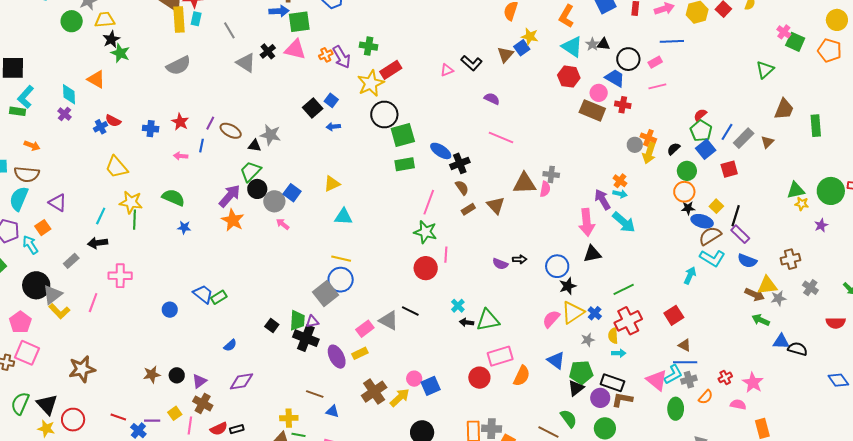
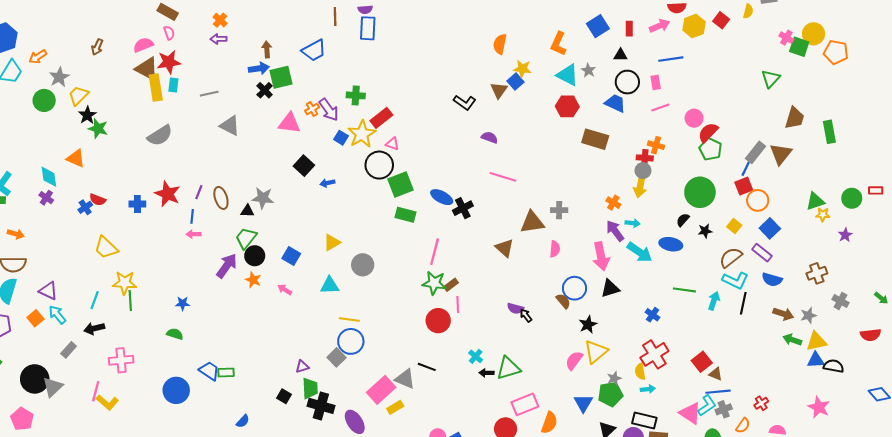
yellow trapezoid: (105, 20) -> (78, 96), turned -35
yellow circle: (837, 20) -> (814, 34), moved
gray line: (229, 30) -> (209, 94), turned -66
black triangle: (603, 44) -> (620, 55), moved
pink triangle: (295, 49) -> (289, 123), moved
black cross: (268, 51) -> (265, 90), moved
pink rectangle: (655, 62) -> (656, 82), turned -64
pink triangle: (447, 70) -> (392, 144), moved, turned 48
pink circle: (599, 93) -> (694, 118), moved
blue square: (331, 100) -> (341, 138), moved
red cross: (623, 105) -> (645, 158), moved
red semicircle: (700, 115) -> (708, 132), size x1.5
red star: (180, 122) -> (168, 194), size x1.4
brown ellipse: (231, 131) -> (221, 198), turned 50
blue line: (727, 132) -> (746, 167), moved
orange cross: (648, 138) -> (656, 145), moved
brown triangle: (767, 142) -> (781, 154), size x1.6
black semicircle: (674, 149) -> (683, 220), moved
blue square: (706, 149) -> (770, 228), moved
yellow arrow: (649, 153) -> (640, 186), moved
pink arrow: (181, 156) -> (194, 234), moved
green rectangle: (405, 164) -> (405, 215), turned 30
green circle: (687, 171) -> (700, 192), size x1.5
orange cross: (620, 181) -> (613, 203), moved
brown semicircle: (462, 188) -> (563, 301), moved
pink semicircle: (545, 189) -> (555, 249), moved
green circle: (831, 191) -> (852, 198), size x0.7
orange circle: (684, 192) -> (758, 200), moved
green semicircle: (173, 198) -> (175, 334), moved, size x0.7
gray circle: (274, 201) -> (363, 265), moved
brown rectangle: (468, 209) -> (451, 285), moved
black line: (736, 216) -> (743, 303), moved
cyan triangle: (343, 217) -> (330, 285), moved
orange star: (233, 220) -> (253, 280), moved, size x0.7
blue ellipse: (702, 221) -> (671, 244), moved
cyan arrow: (30, 245) -> (57, 315), moved
black arrow: (520, 259) -> (526, 315), moved, turned -120
blue circle: (557, 266) -> (575, 288), moved
yellow triangle: (767, 285) -> (816, 341), moved
green line: (624, 289) -> (684, 290), moved, turned 40
gray square: (325, 294) -> (337, 357), size x0.7
green rectangle: (219, 297) -> (226, 373), turned 35
blue circle: (170, 310) -> (176, 390), size x1.6
yellow L-shape: (59, 311) -> (107, 402), moved
blue cross: (595, 313) -> (653, 315), moved
red square: (674, 315) -> (702, 362), moved
purple triangle: (312, 322) -> (302, 367), moved
pink rectangle: (365, 329) -> (381, 390), size x1.5
yellow rectangle: (360, 353) -> (395, 407), moved
blue triangle: (556, 360) -> (583, 403), turned 30
green pentagon: (581, 372) -> (610, 394), moved
pink star: (753, 383) -> (819, 407), moved

